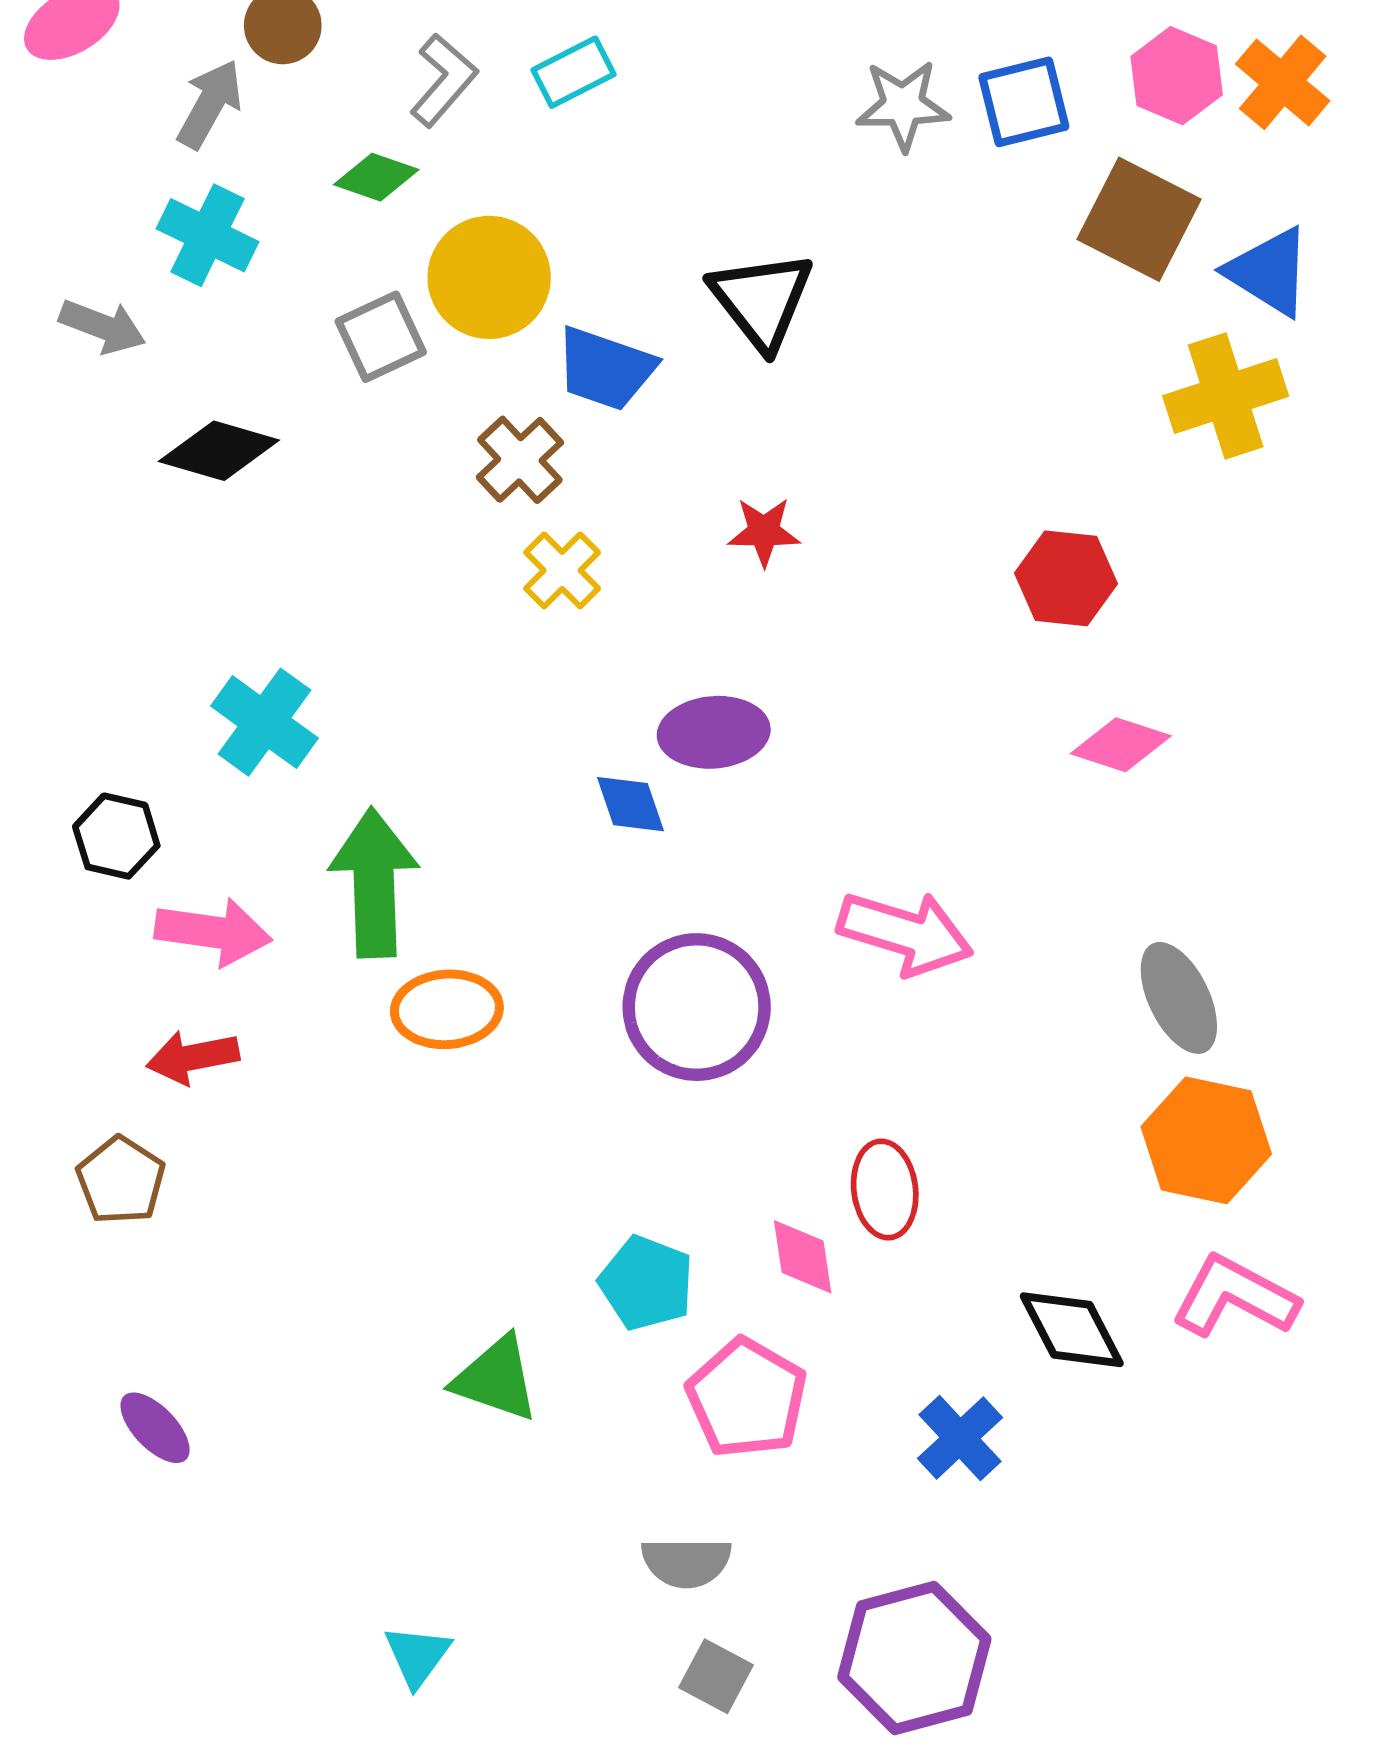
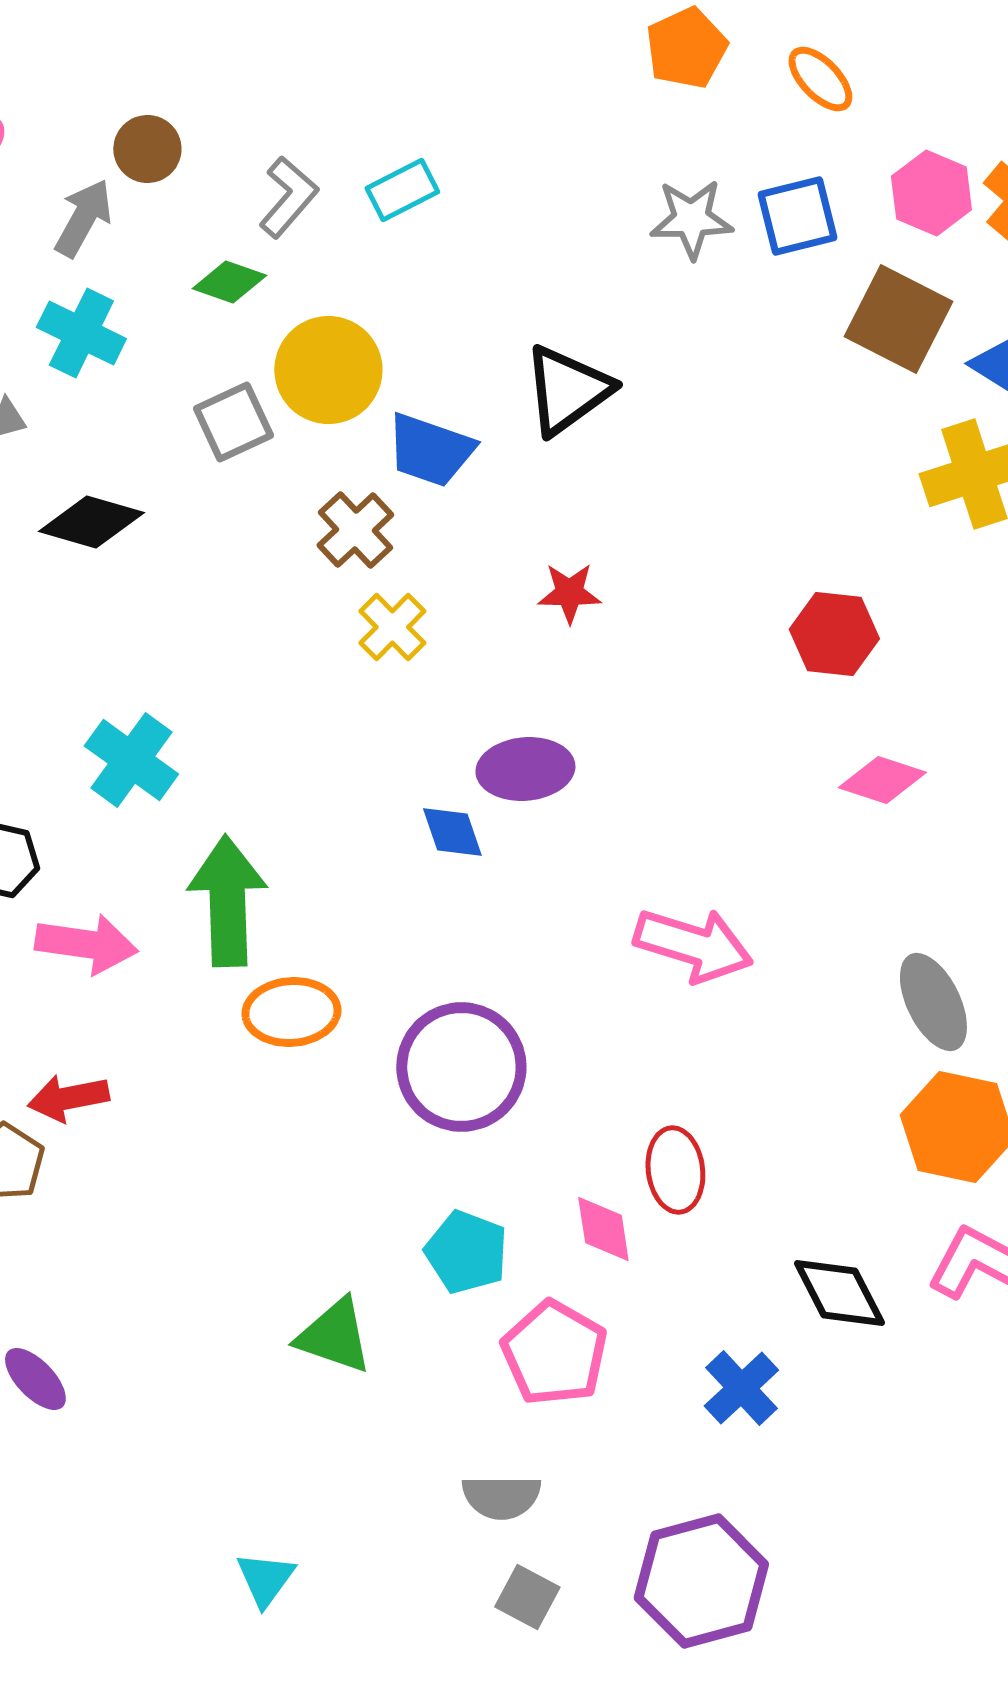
black triangle: (762, 300) -> (567, 390), turned 32
purple circle: (697, 1007) -> (461, 1067), moved
red arrow: (193, 1057) -> (68, 1098), moved

